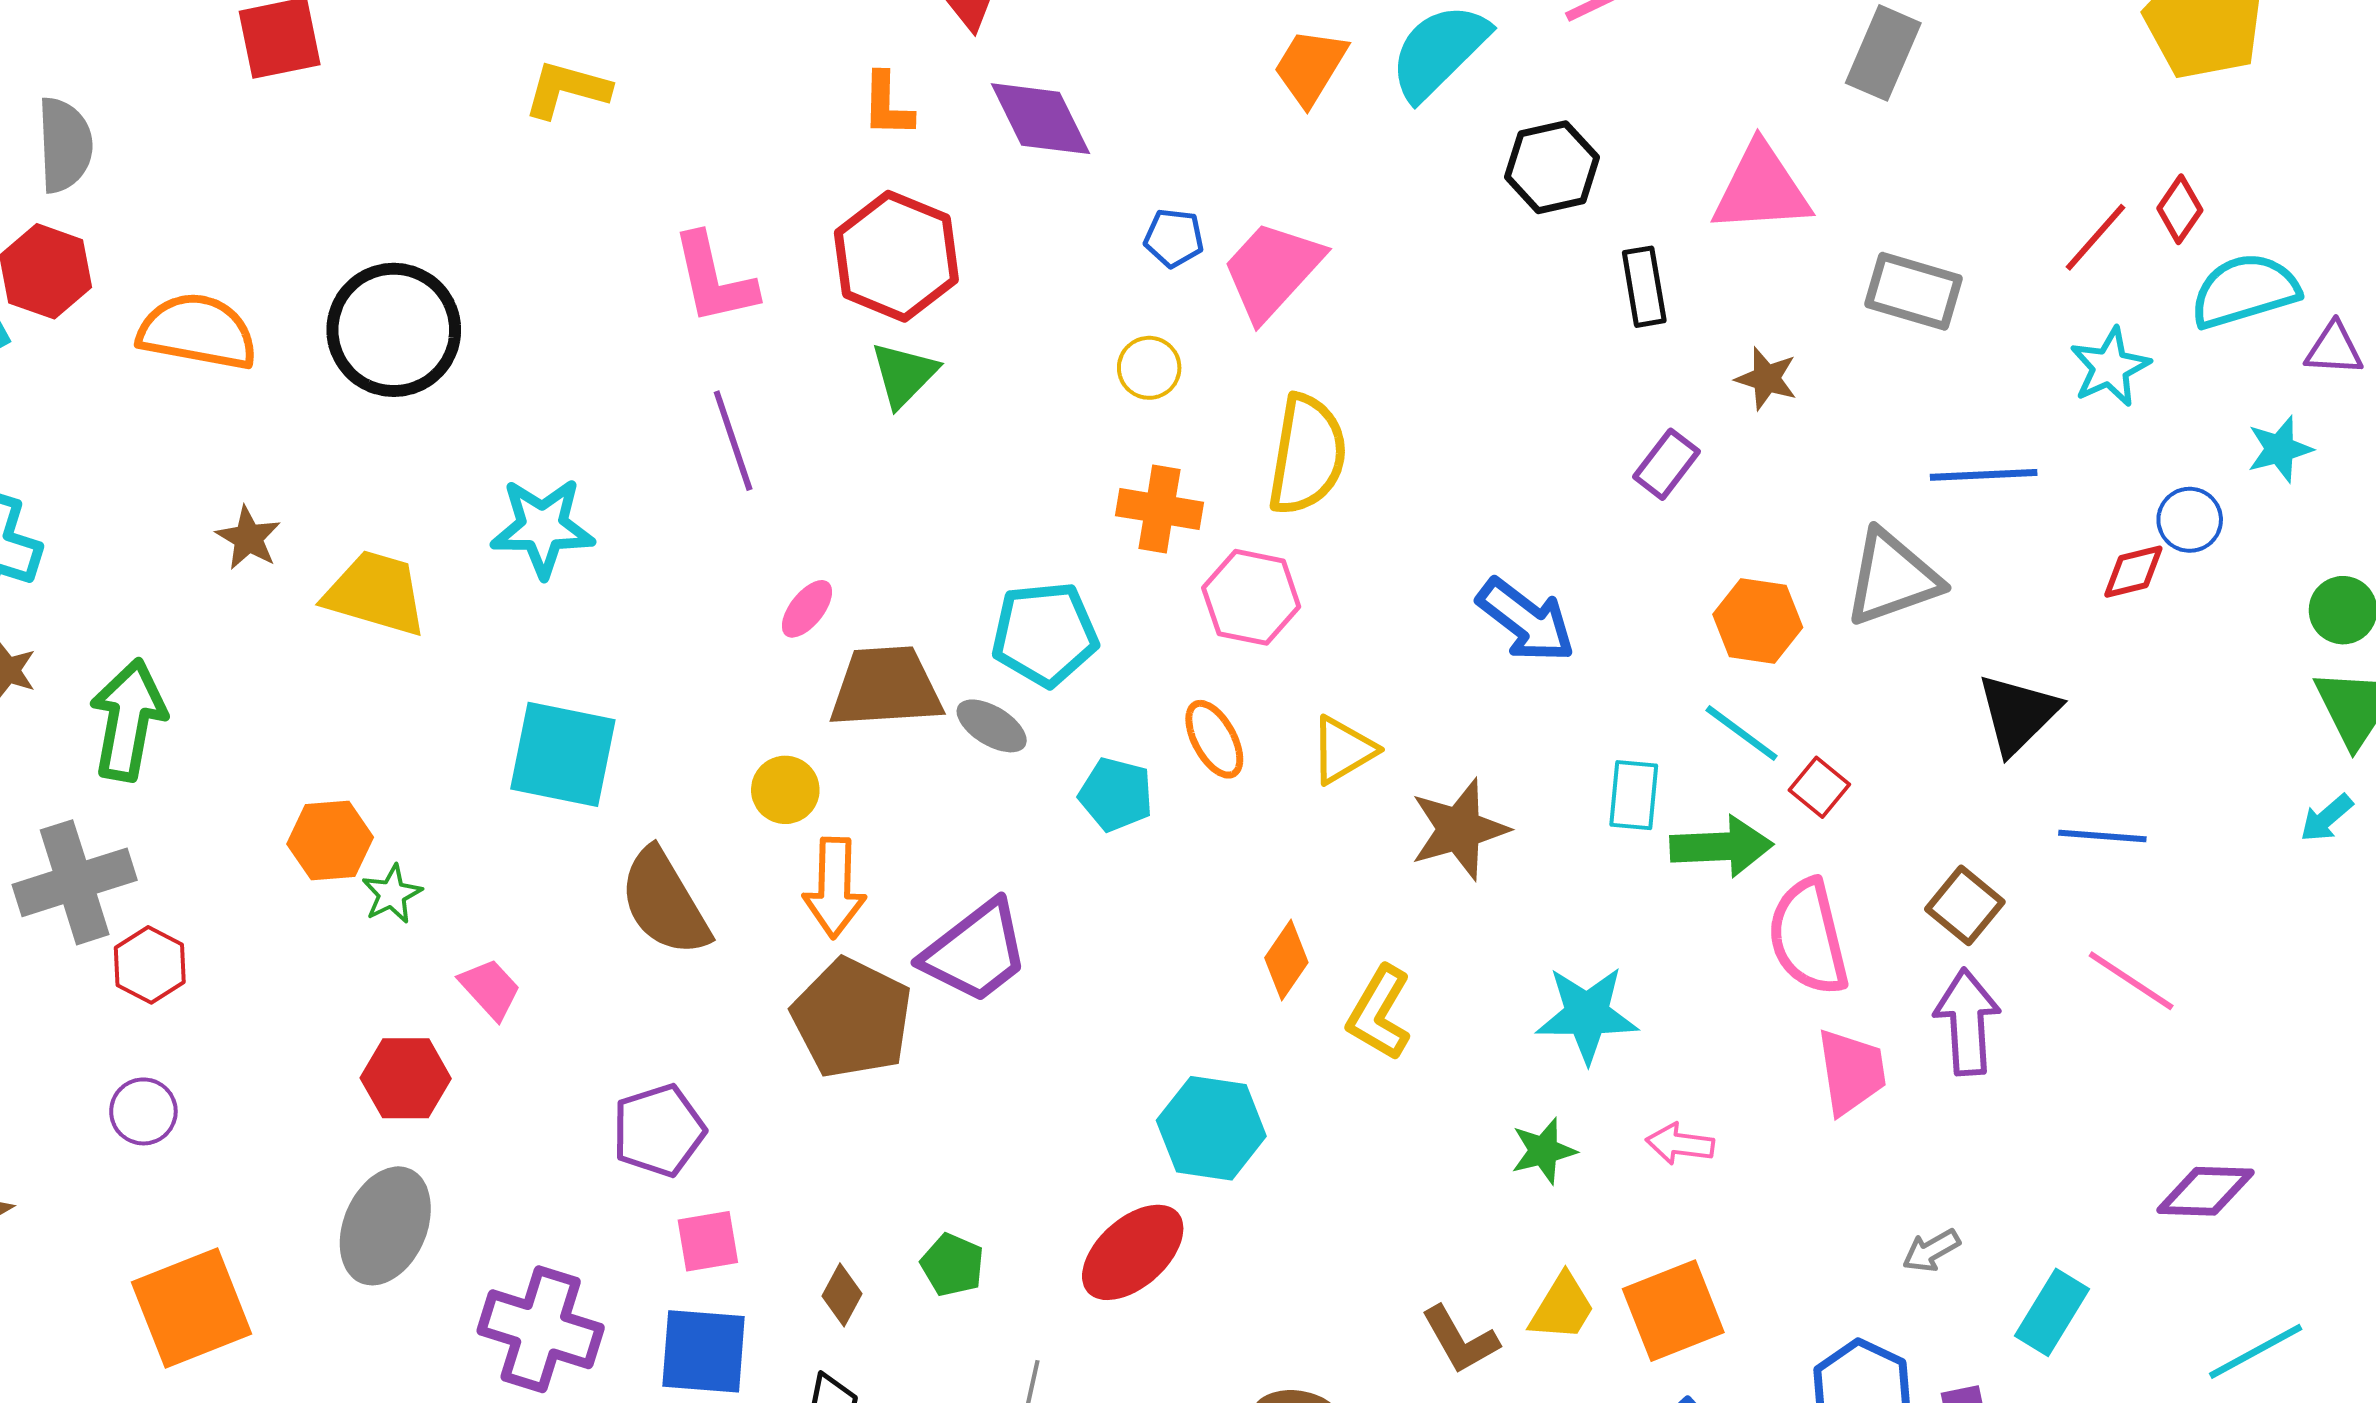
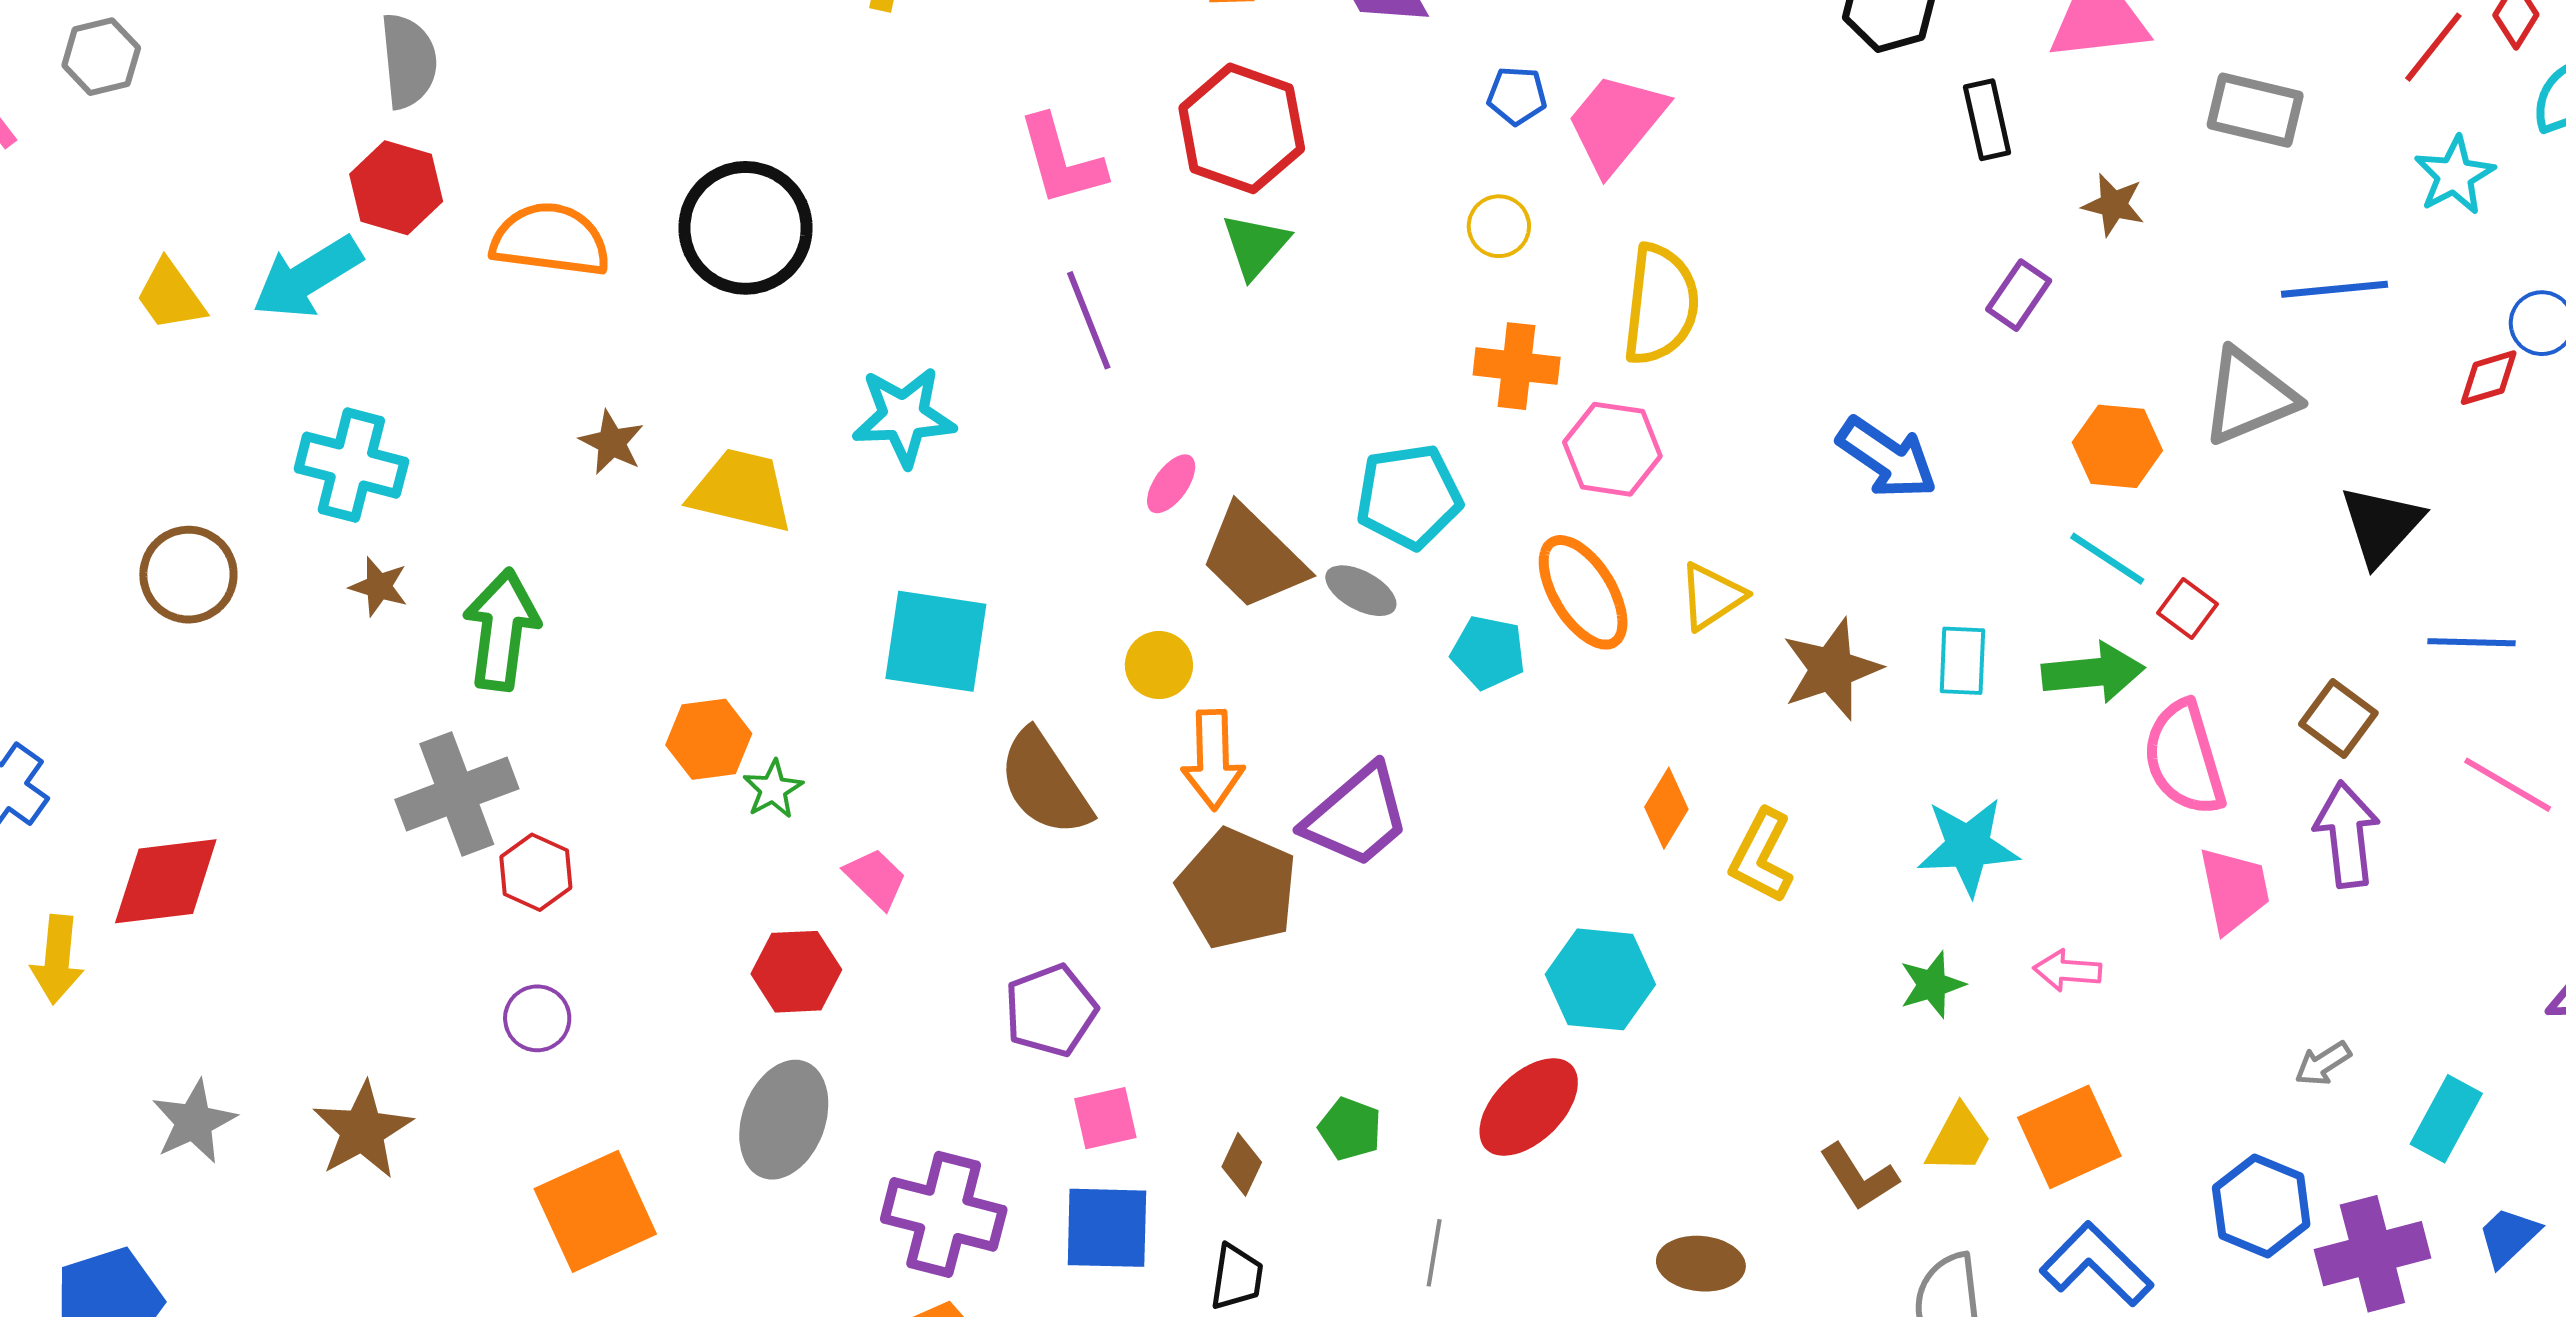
brown trapezoid: (886, 687) -> (1254, 558), turned -129
orange ellipse: (1214, 739) -> (1583, 592), size x1.5
cyan rectangle: (1634, 795) -> (1962, 661), moved

